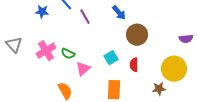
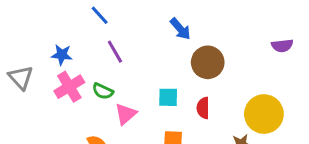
blue star: (42, 12) -> (62, 55), moved
purple line: (85, 17) -> (115, 52), moved
purple semicircle: (186, 39) -> (282, 46), moved
cyan square: (111, 58) -> (168, 97), turned 32

